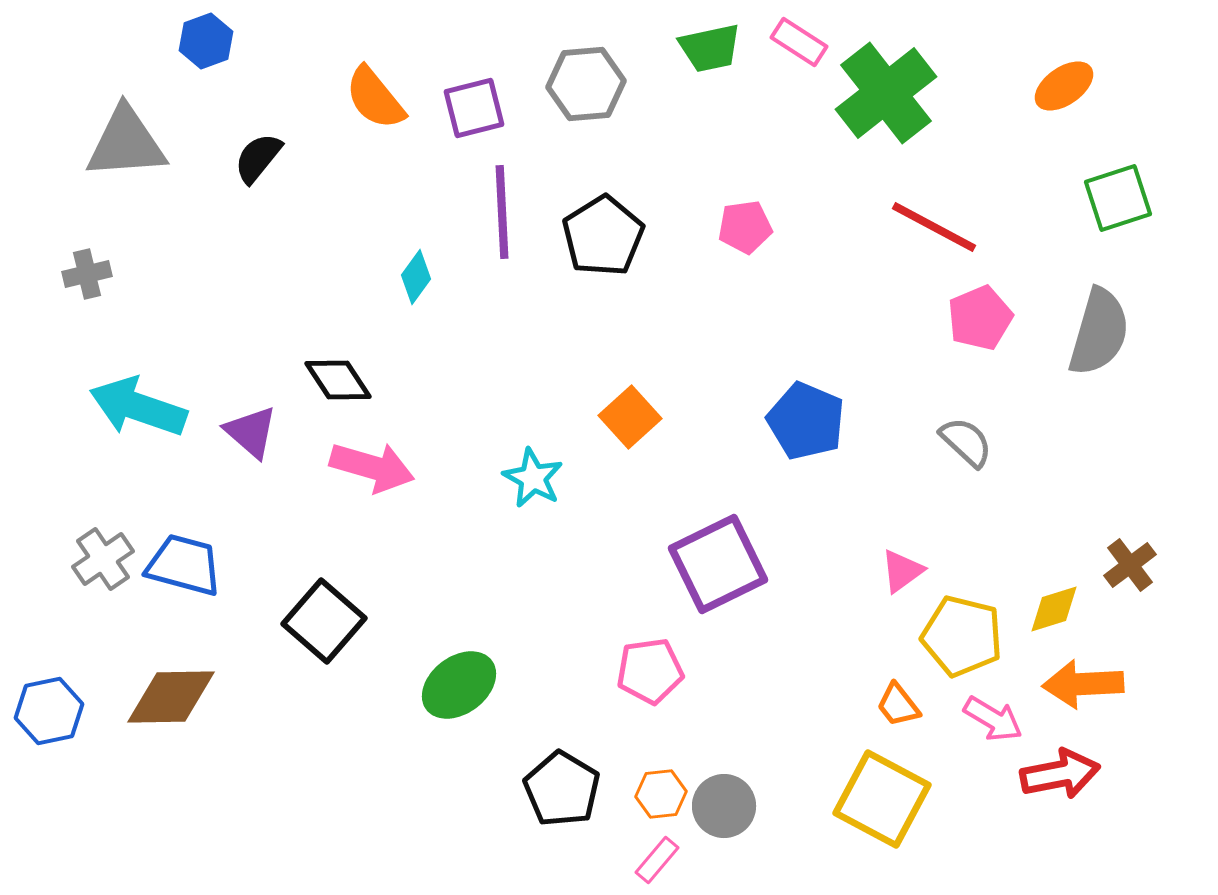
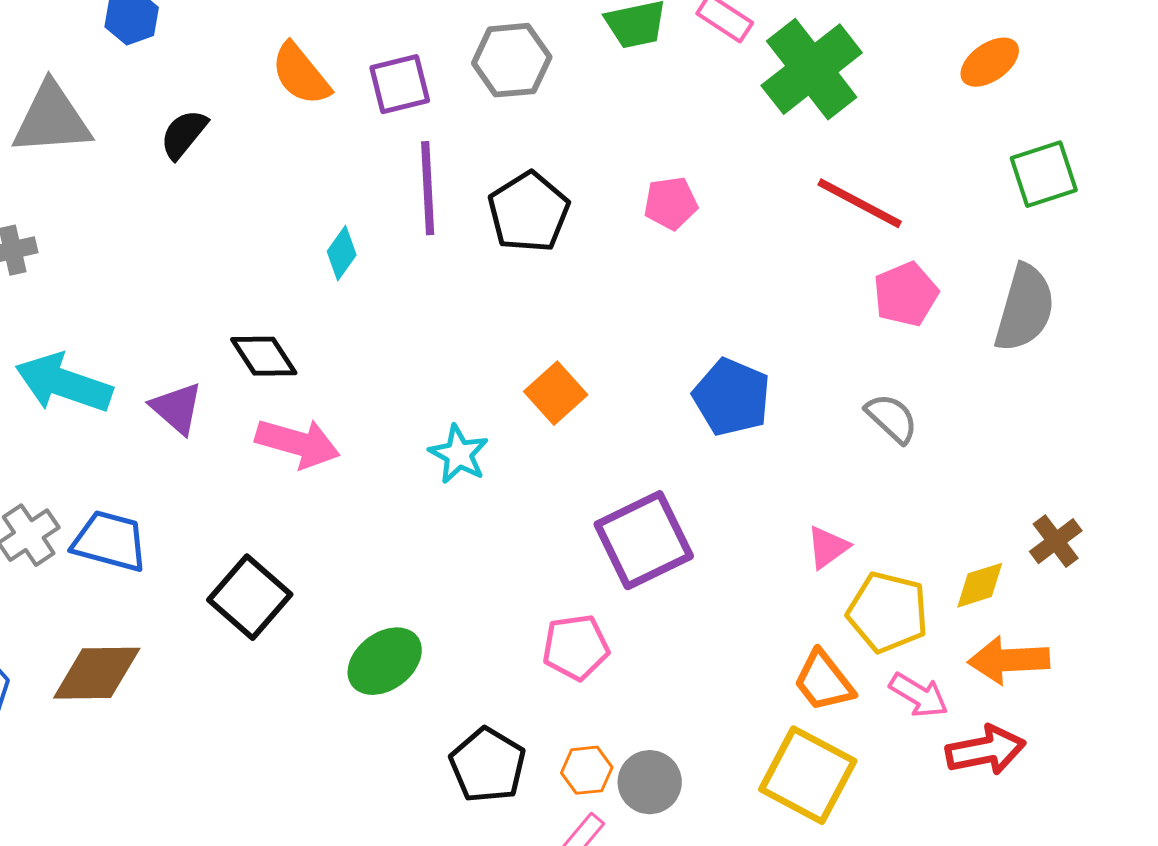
orange trapezoid: (898, 705) -> (824, 681), size x1.4

